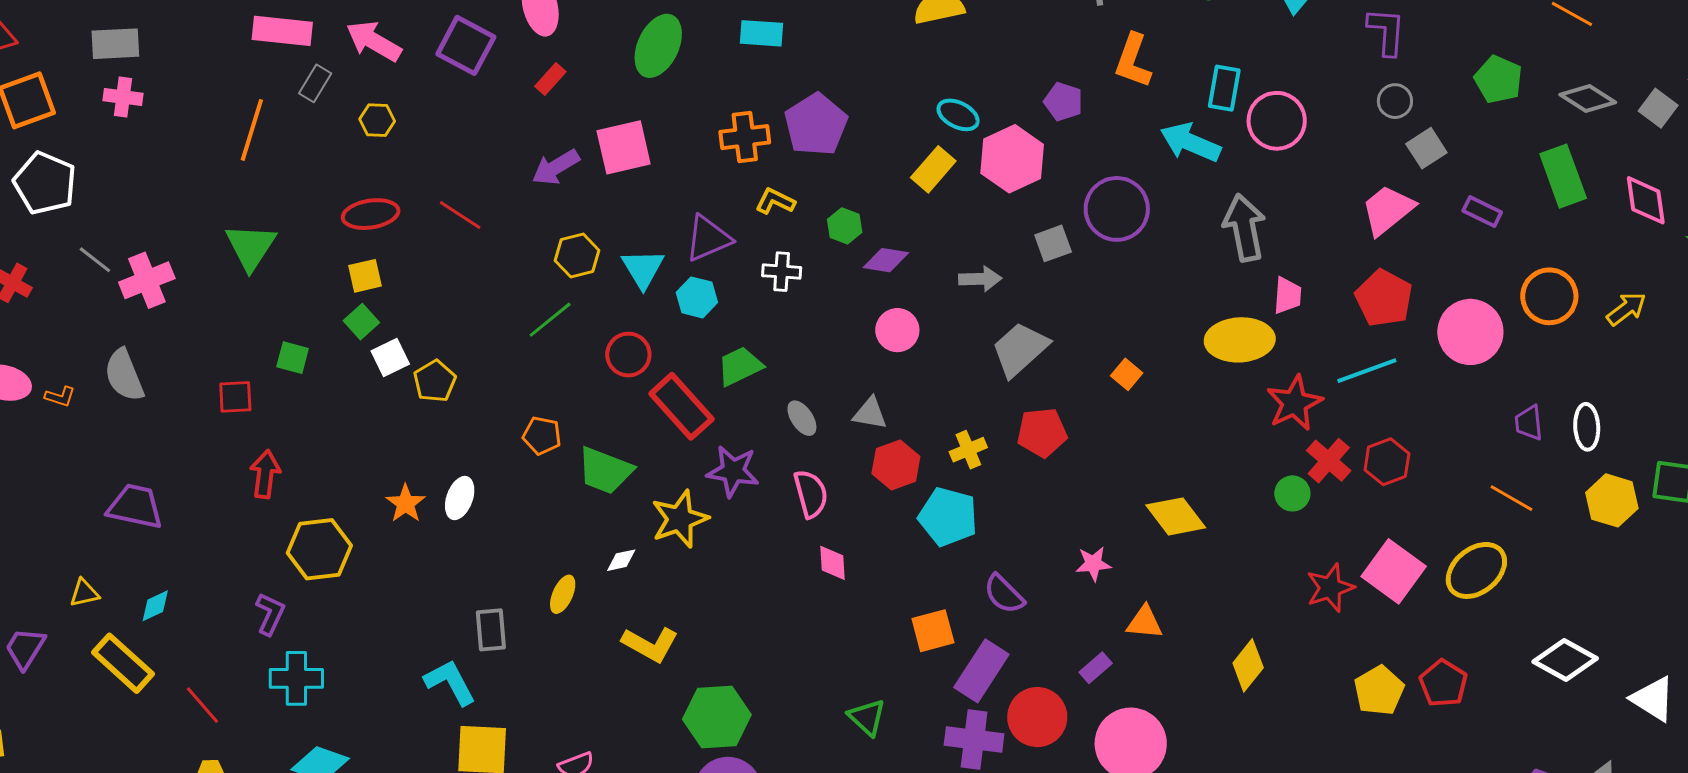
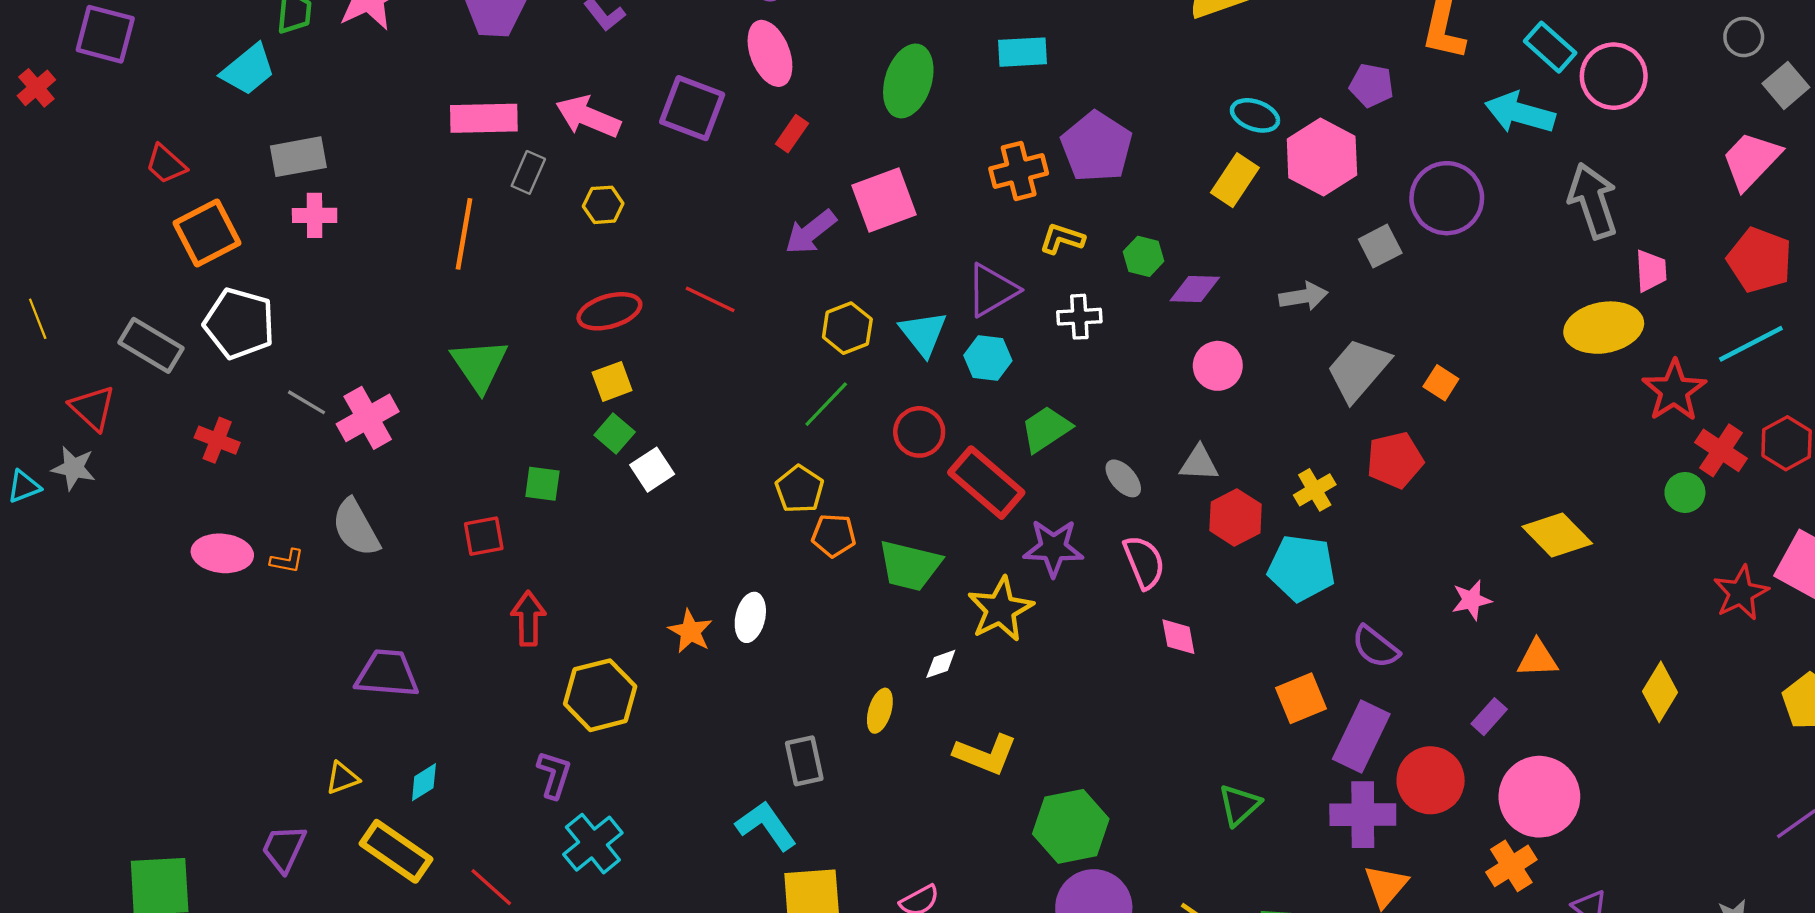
cyan rectangle: (1224, 88) -> (1550, 47), turned -51
orange square: (1127, 374) -> (1441, 383), moved
yellow pentagon: (435, 381) -> (799, 489), moved
cyan cross: (296, 678) -> (593, 844), turned -32
green triangle: (867, 717) -> (1239, 805), turned 42

